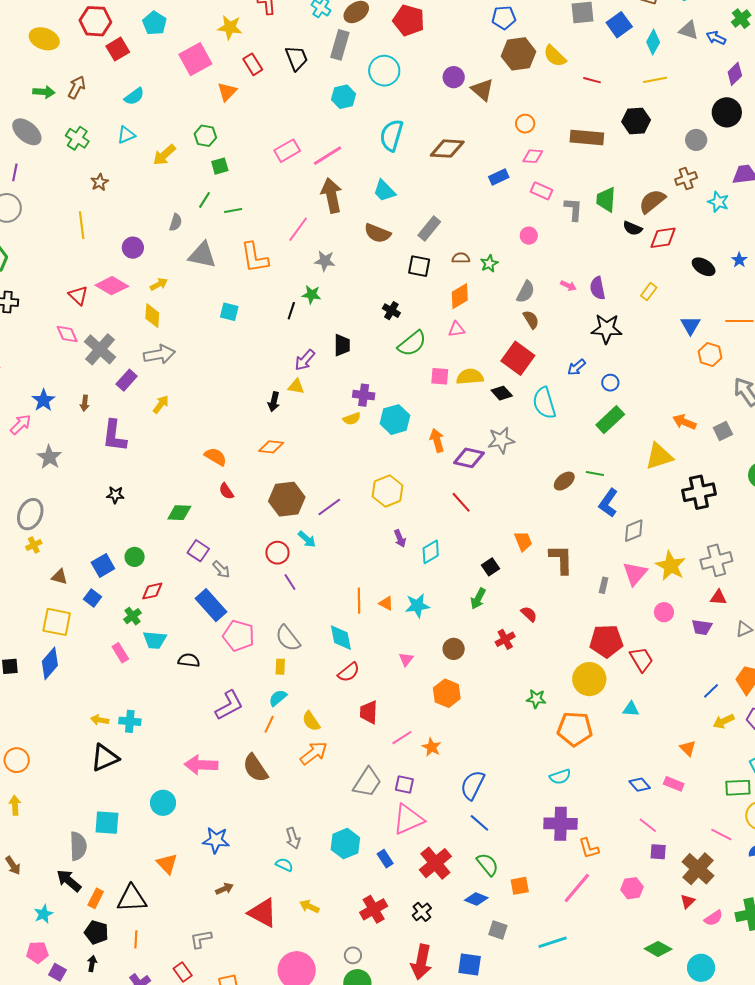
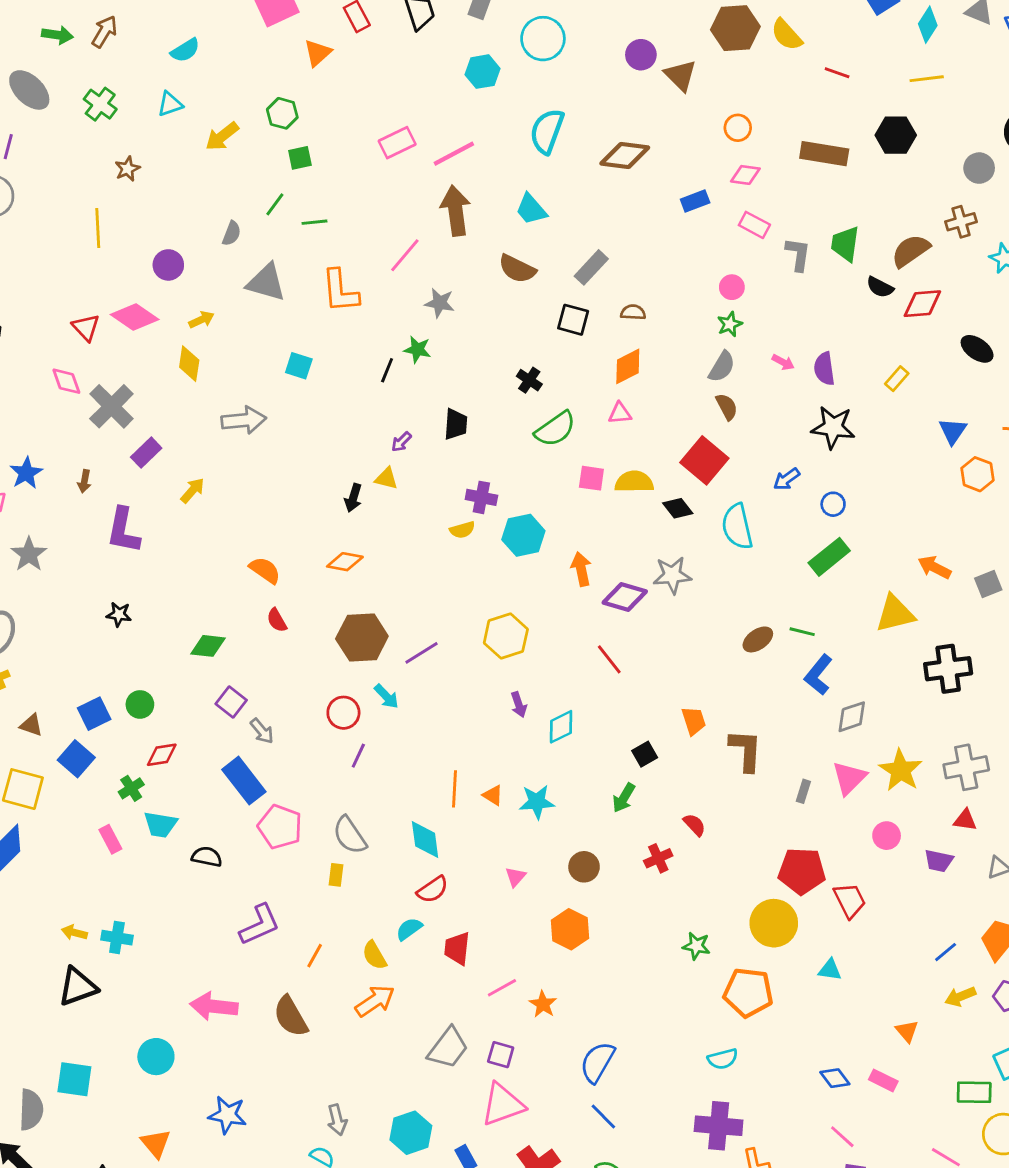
green star: (489, 264) -> (730, 324), moved
gray arrow: (159, 354) -> (244, 420), moved
purple arrow: (305, 360) -> (401, 442), size x0.7
purple line: (290, 582) -> (358, 756), turned 54
blue square: (93, 598) -> (76, 759), size x1.4
cyan semicircle: (278, 698) -> (409, 929), moved

